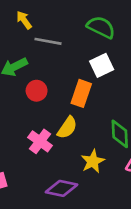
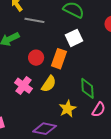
red circle: (37, 91) -> (36, 58), moved
pink cross: (40, 141) -> (23, 86), moved

